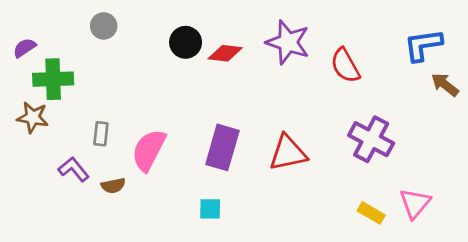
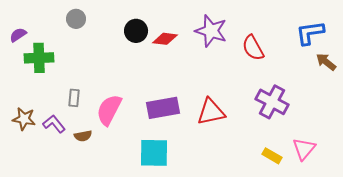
brown star: (33, 117) -> (24, 119), moved
purple rectangle: (222, 147) -> (163, 108), turned 64
cyan square: (210, 209) -> (154, 153), size x1.8

